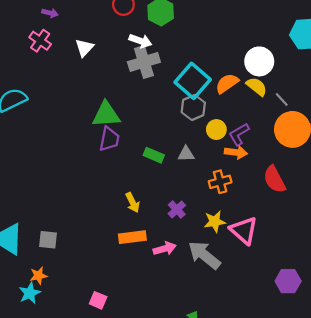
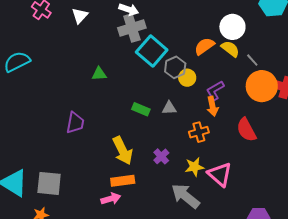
cyan square: (193, 81) -> (152, 51), moved
green triangle: (106, 114) -> (99, 74), size x0.6
yellow circle: (216, 130) -> (187, 78), moved
purple trapezoid: (109, 139) -> (75, 123), moved
orange arrow: (236, 152) -> (212, 106), turned 72
yellow arrow: (133, 203) -> (123, 151), size x1.6
gray square: (48, 240) -> (49, 183), size x1.5
pink arrow: (165, 249) -> (111, 199), moved

